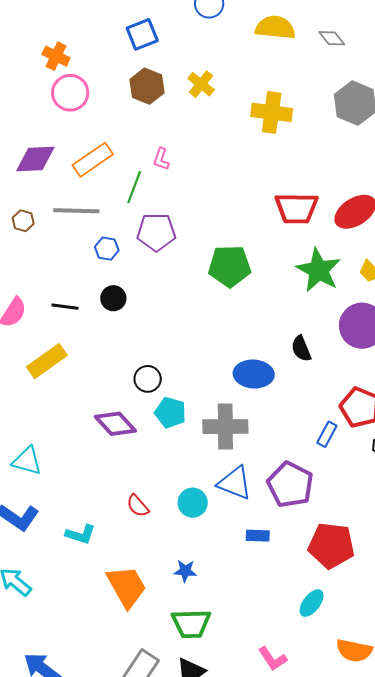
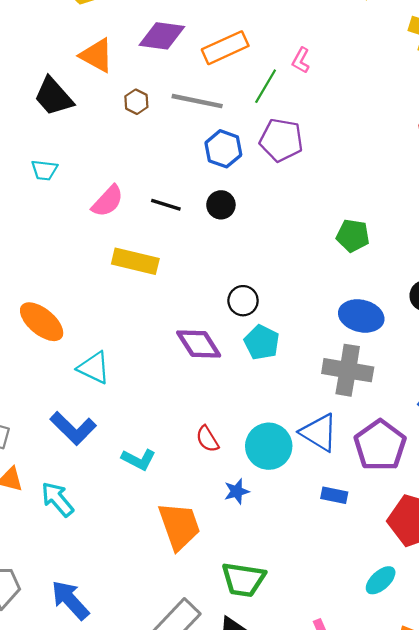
blue hexagon: (107, 249) -> (223, 149), size x1.4
green pentagon: (230, 266) -> (353, 236), moved, size x0.7
yellow rectangle: (47, 361) -> (135, 261), turned 39
gray cross: (225, 427) -> (348, 370), moved
cyan circle: (193, 503) -> (269, 446), size x1.4
blue star: (185, 571) -> (237, 491), moved, turned -30

